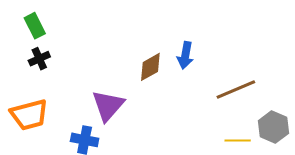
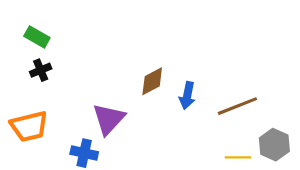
green rectangle: (35, 26) -> (37, 37), turned -35
blue arrow: (185, 55) -> (187, 96), moved

